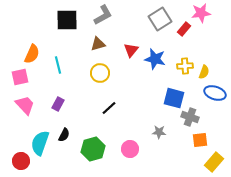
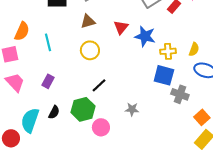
yellow cross: (185, 66) -> (168, 51), moved
gray star: (159, 132) -> (132, 109), moved
orange square: (200, 140) -> (202, 117), moved, turned -35
green hexagon: (93, 149) -> (83, 109), moved
pink circle: (130, 149) -> (101, 127), moved

